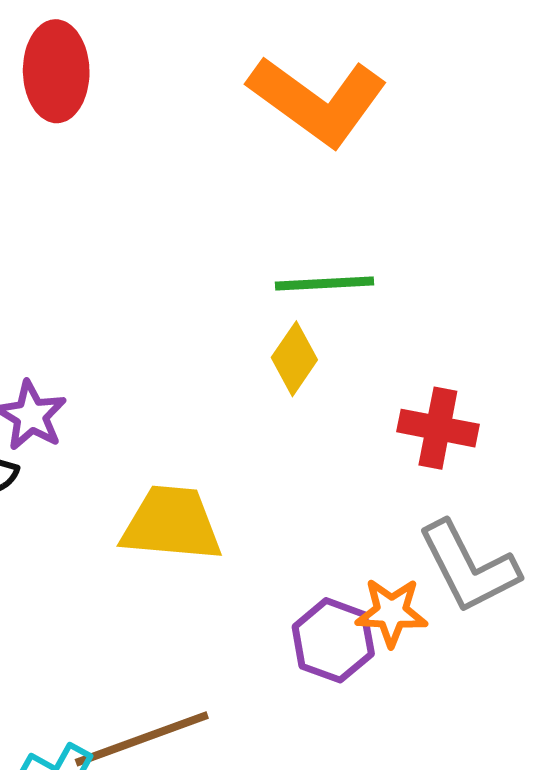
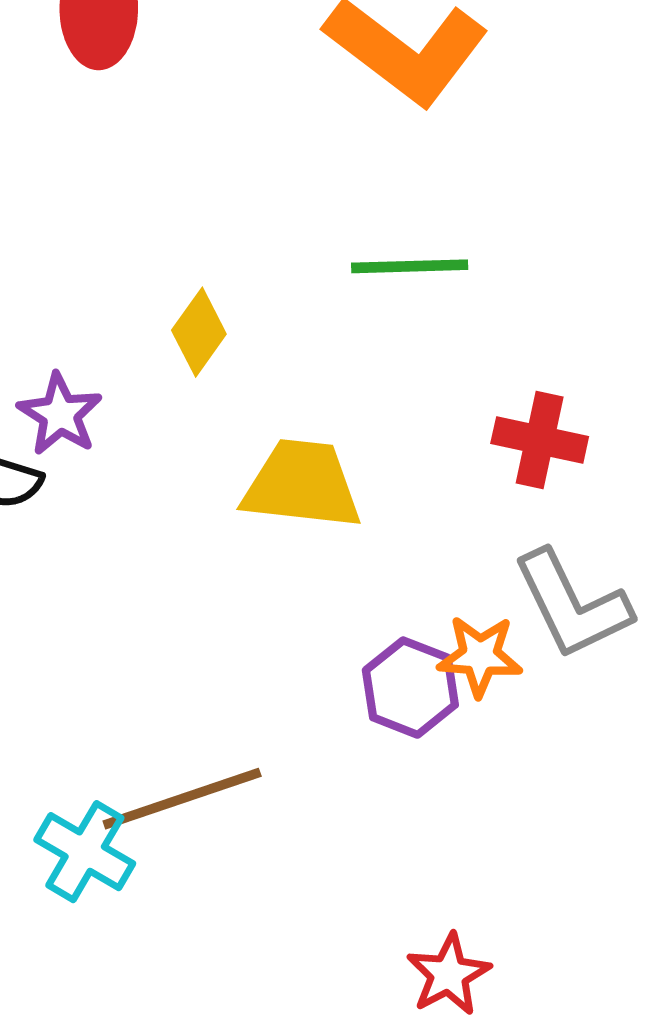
yellow diamond: (294, 359) -> (199, 332), moved
yellow trapezoid: (171, 524) -> (302, 484), moved

